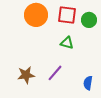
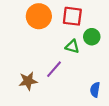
green circle: (89, 20) -> (92, 37), moved
purple line: (55, 73) -> (54, 69), moved

